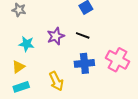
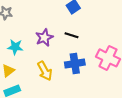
yellow arrow: (56, 81) -> (45, 71), moved

